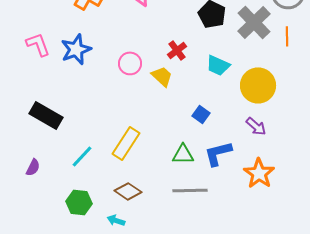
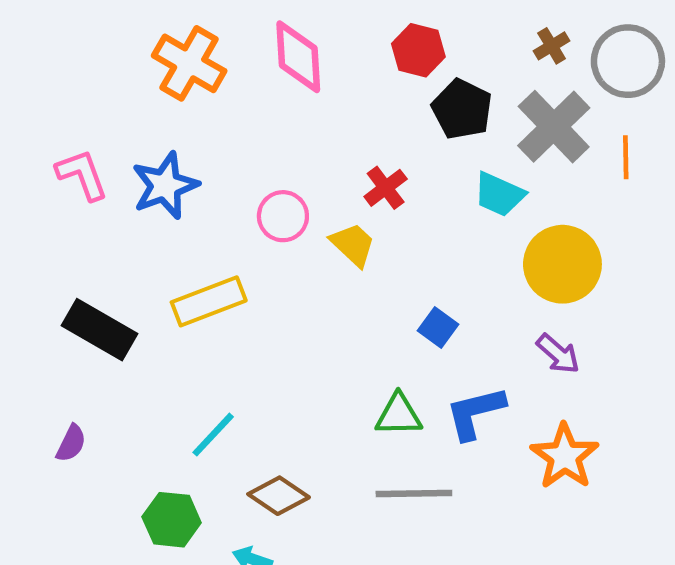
cyan trapezoid: (218, 65) -> (499, 194), moved
yellow rectangle: (126, 143) -> (209, 301), moved, turned 36
cyan line: (82, 156) -> (213, 435), moved

